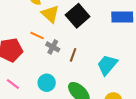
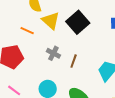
orange line: (37, 35) -> (27, 31), moved

